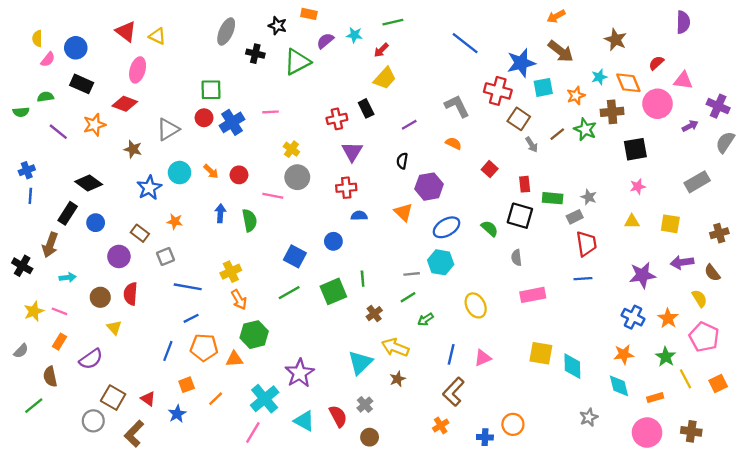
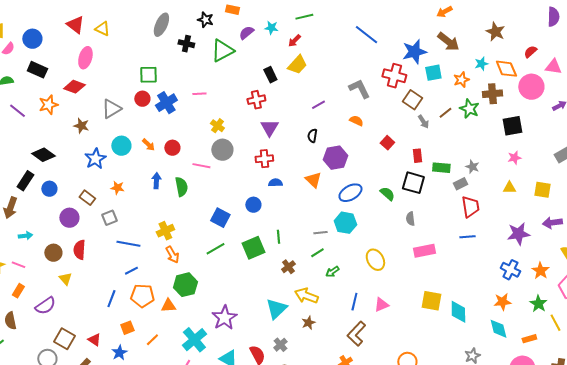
black rectangle: (366, 108) -> (270, 75), moved

